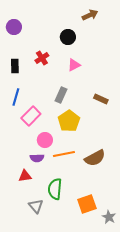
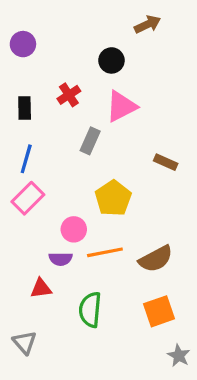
pink triangle: (74, 65) -> (121, 106), size x1.5
gray rectangle: (61, 95) -> (90, 141), moved
pink rectangle: (31, 116) -> (28, 198), moved
orange square: (87, 204) -> (159, 311), moved
gray triangle: (36, 206) -> (25, 342), moved

